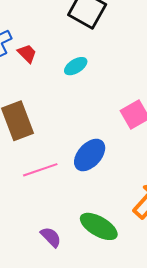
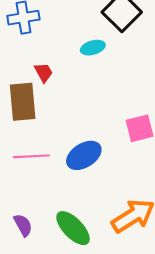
red trapezoid: (27, 53) -> (44, 72), moved
cyan ellipse: (76, 66) -> (93, 48), moved

